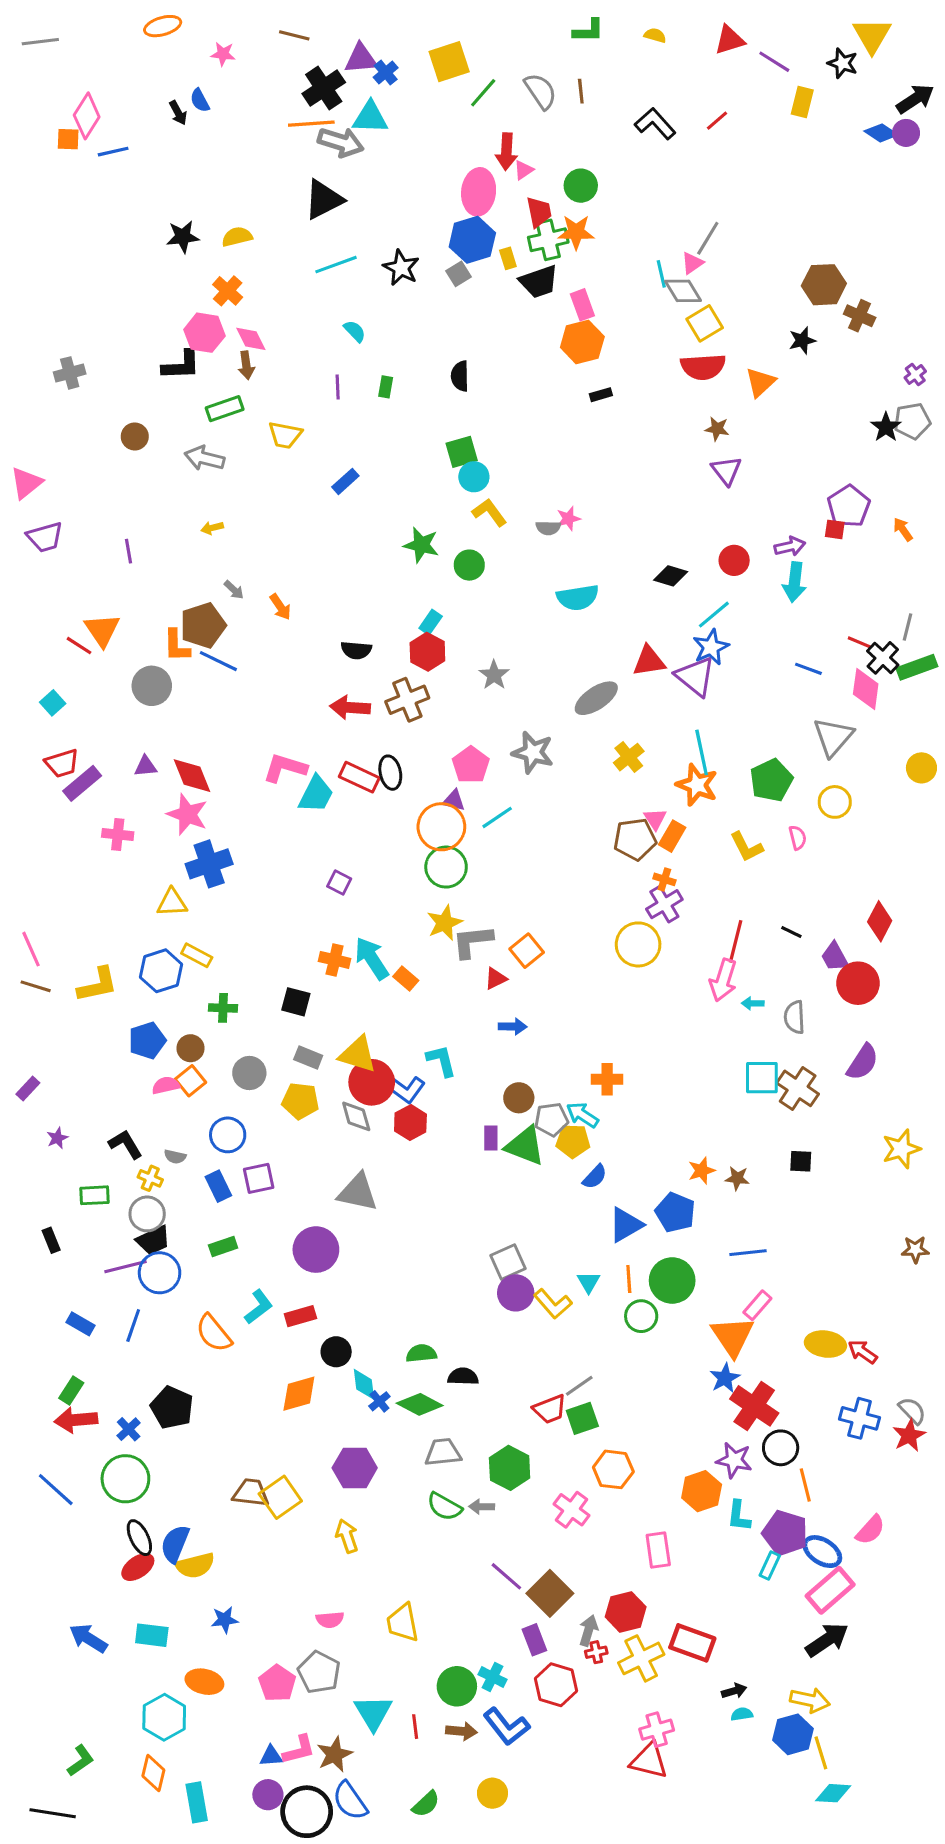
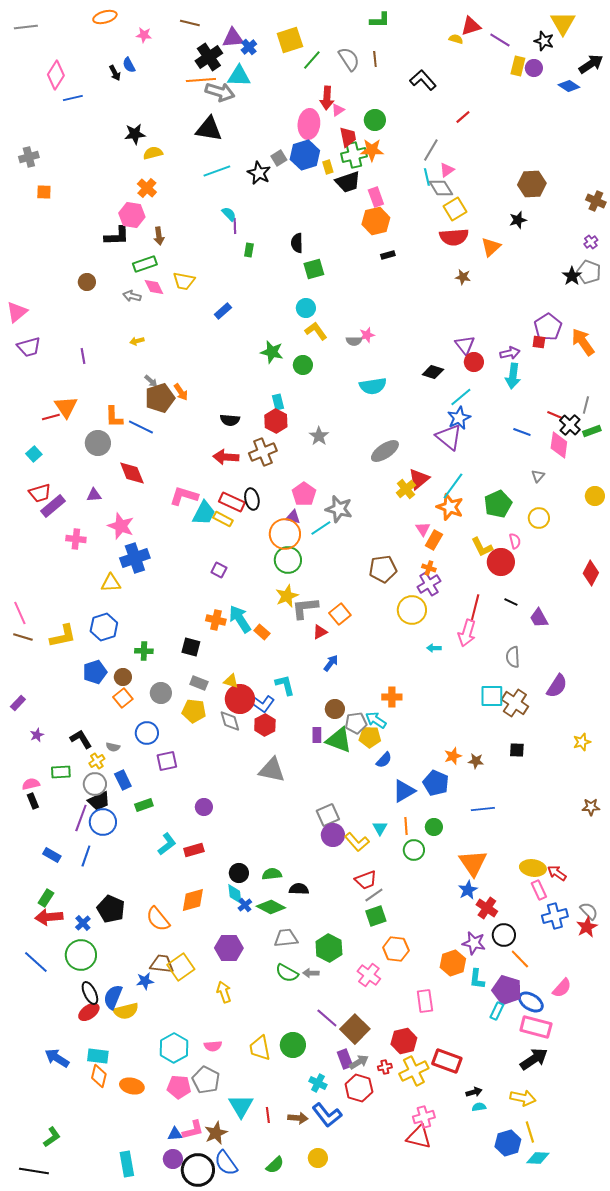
yellow semicircle: (655, 35) -> (456, 39), moved
red line: (717, 121) -> (463, 117), moved
purple circle: (906, 133) -> (534, 68), moved
orange square: (68, 139) -> (44, 192), moved
black triangle: (324, 200) -> (209, 129), turned 36
black star: (183, 237) -> (135, 134), moved
gray line: (708, 238) -> (431, 150), moved
gray square: (458, 274) -> (279, 158), moved
brown cross: (860, 316) -> (596, 201), moved
pink diamond: (251, 339) -> (154, 287), moved
gray cross: (70, 373) -> (29, 157), moved
purple line: (338, 387) -> (235, 226), moved
gray pentagon: (912, 421) -> (589, 272), turned 30
green square: (462, 452) -> (314, 269), moved
gray arrow: (204, 458) -> (132, 296), size x0.7
purple triangle: (726, 471) -> (465, 345), moved
orange arrow: (903, 529) -> (583, 342), size x1.8
cyan rectangle: (431, 622) -> (278, 402), turned -49
brown pentagon: (203, 625) -> (160, 398), moved
red line: (79, 646) -> (51, 417), turned -48
red triangle: (649, 661) -> (419, 479), moved, turned -30
green rectangle: (917, 667) -> (592, 431), size x0.7
gray triangle: (833, 737) -> (538, 476), size x0.5
gray star: (533, 752) -> (339, 509), moved
cyan line: (702, 752) -> (453, 486), turned 48
red diamond: (192, 776) -> (132, 473), moved
brown pentagon: (635, 839) -> (383, 569), moved
red diamond: (880, 921) -> (591, 573), moved
yellow rectangle: (197, 955) -> (223, 519), moved
red circle: (858, 983) -> (501, 562), moved
cyan arrow: (753, 1003) -> (434, 648), moved
blue arrow: (513, 1027) -> (331, 663), turned -54
yellow triangle: (358, 1054) -> (231, 681), size x0.6
pink semicircle: (166, 1085) -> (31, 784), moved
yellow star: (901, 1149) -> (582, 742), size x0.7
yellow cross: (150, 1178) -> (97, 761), turned 35
blue rectangle: (218, 1186) -> (123, 780), moved
gray triangle: (358, 1192) -> (272, 770), moved
purple circle: (316, 1250) -> (204, 807), size x0.6
purple line: (125, 1267) -> (81, 818), turned -56
green circle: (672, 1281) -> (434, 827), size x0.6
pink rectangle: (757, 1305) -> (539, 890), moved, turned -66
orange semicircle: (214, 1333) -> (158, 919), moved
black circle: (336, 1352) -> (239, 873), moved
red cross: (754, 1406) -> (487, 908), size x0.7
red trapezoid: (550, 1409) -> (366, 880), moved
blue cross: (860, 1418) -> (555, 916), turned -30
orange line: (805, 1485) -> (520, 959), turned -30
pink rectangle: (830, 1590) -> (536, 1027), turned 56
blue star: (225, 1620) -> (145, 981), moved
gray arrow: (589, 1631) -> (359, 1062), moved, turned 42
pink pentagon: (277, 1683) -> (179, 1087), turned -30
green circle: (457, 1686) -> (293, 1045), moved
cyan hexagon: (164, 1717) -> (174, 1048), moved
blue hexagon: (793, 1734) -> (508, 1143), moved
orange diamond: (153, 1773) -> (99, 1076), moved

